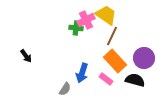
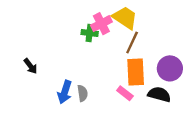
orange rectangle: (115, 61) -> (136, 72), turned 40
blue arrow: (82, 73) -> (65, 92), moved
gray semicircle: (65, 89) -> (82, 93), moved, turned -40

